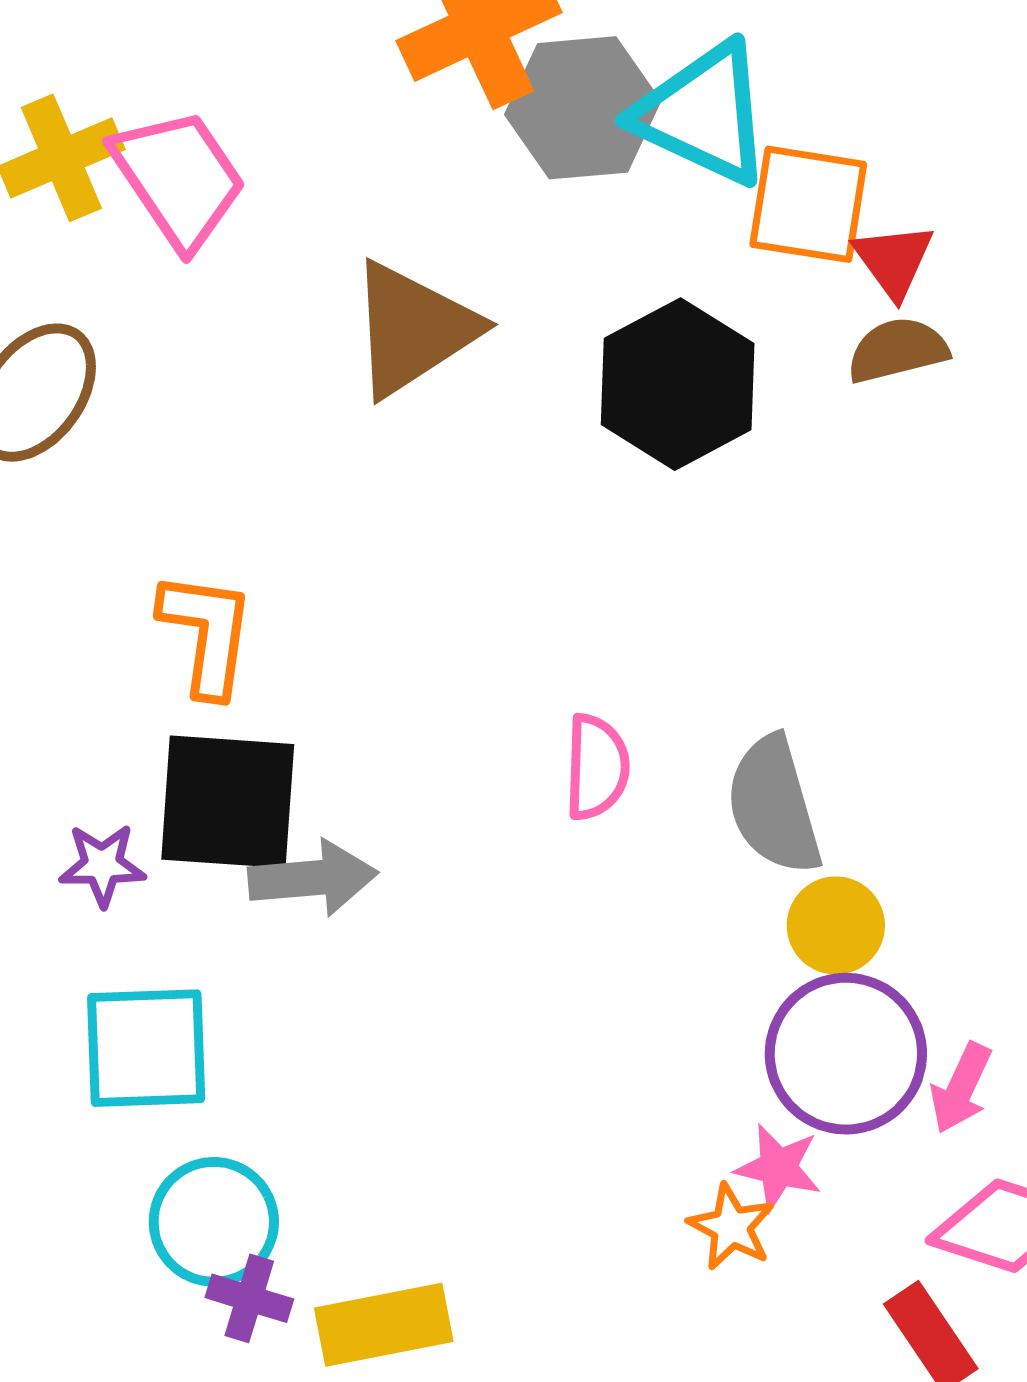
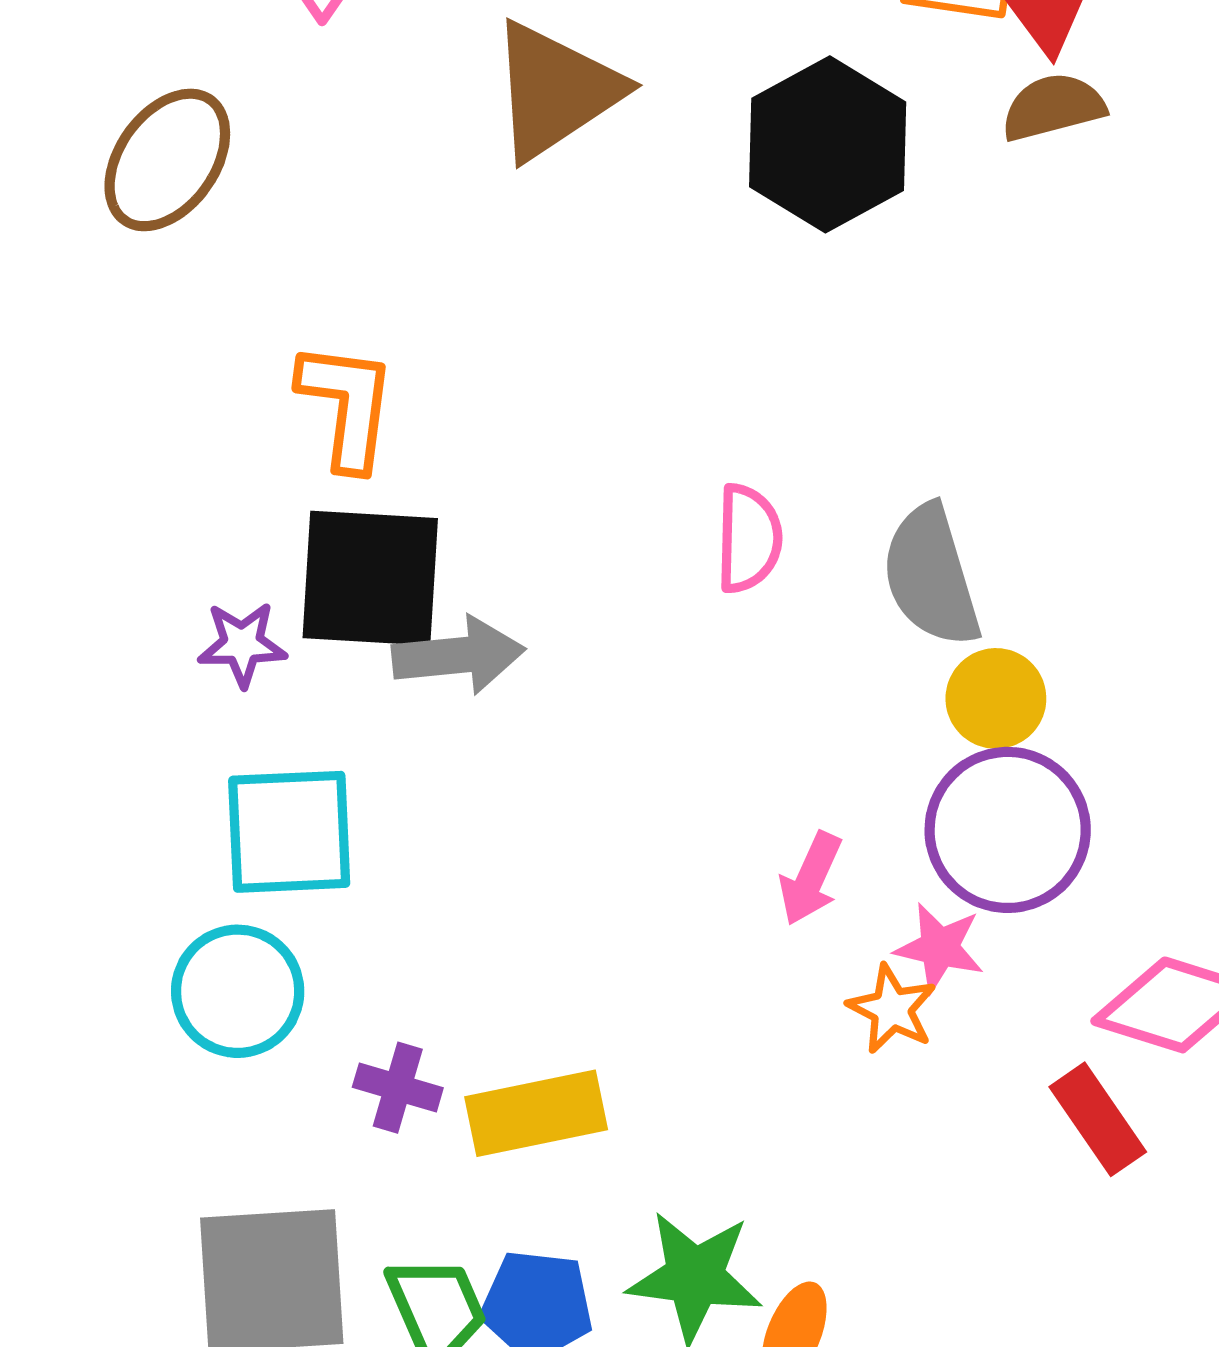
pink arrow: (961, 1088) -> (811, 879), moved
cyan circle: (214, 1222) -> (238, 991), moved

